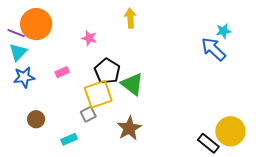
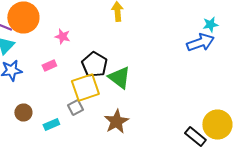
pink star: (89, 38) -> (62, 36), moved
blue arrow: (213, 49) -> (200, 42), turned 116
cyan rectangle: (69, 139) -> (51, 124), moved

